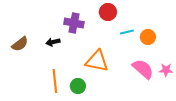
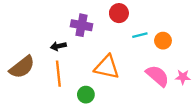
brown semicircle: (20, 44) -> (22, 67), moved, size x1.4
orange line: (55, 81) -> (58, 74), moved

